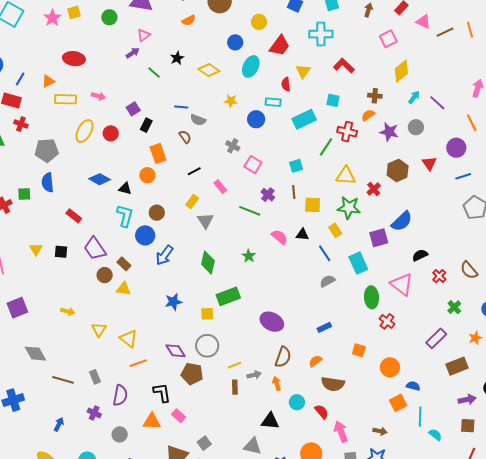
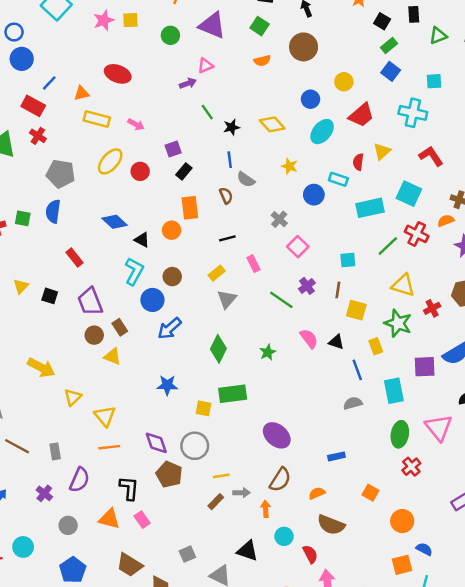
black star: (177, 58) -> (232, 127), moved
cyan square: (333, 100) -> (409, 194), size x1.5
blue line: (181, 107) -> (230, 160), turned 64
yellow arrow: (68, 311) -> (41, 368), size x1.6
brown rectangle: (235, 387) -> (216, 502), turned 32
gray square: (204, 443) -> (187, 554), moved

